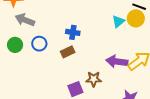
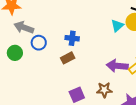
blue circle: (39, 44) -> (39, 43), moved
brown star: (94, 79) -> (104, 90), moved

